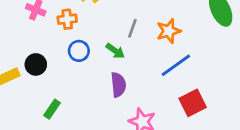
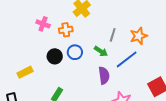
black circle: (36, 64) -> (55, 56), moved
blue line: (176, 65) -> (127, 59), moved

